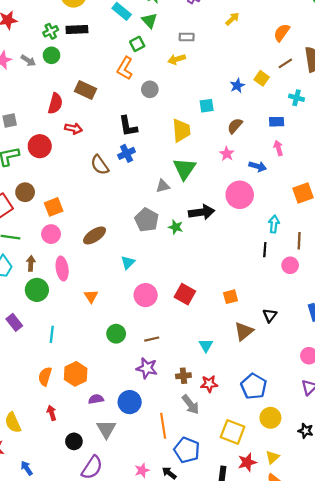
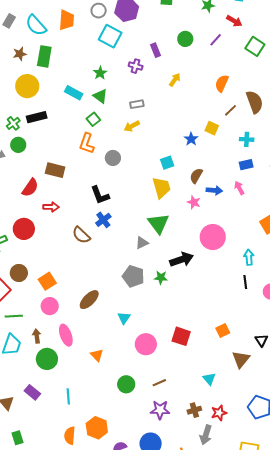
red semicircle: (55, 103) -> (30, 188), turned 30
blue rectangle: (277, 122) -> (246, 165), moved
yellow trapezoid: (181, 130) -> (161, 188), moved
blue arrow: (258, 166) -> (214, 190), moved
gray arrow: (191, 404) -> (206, 435), turned 66

